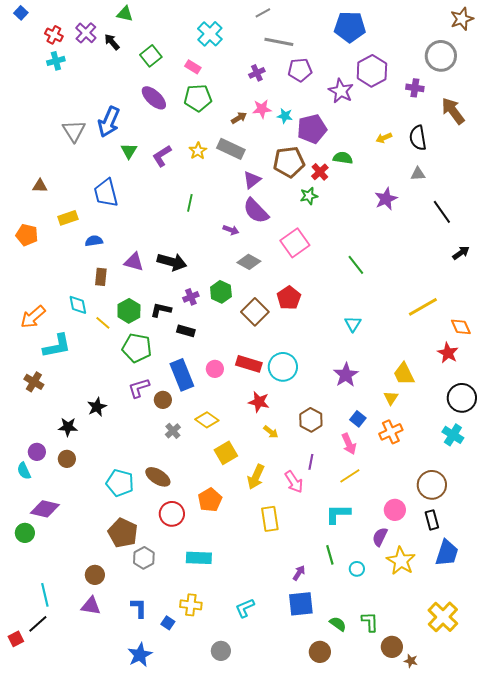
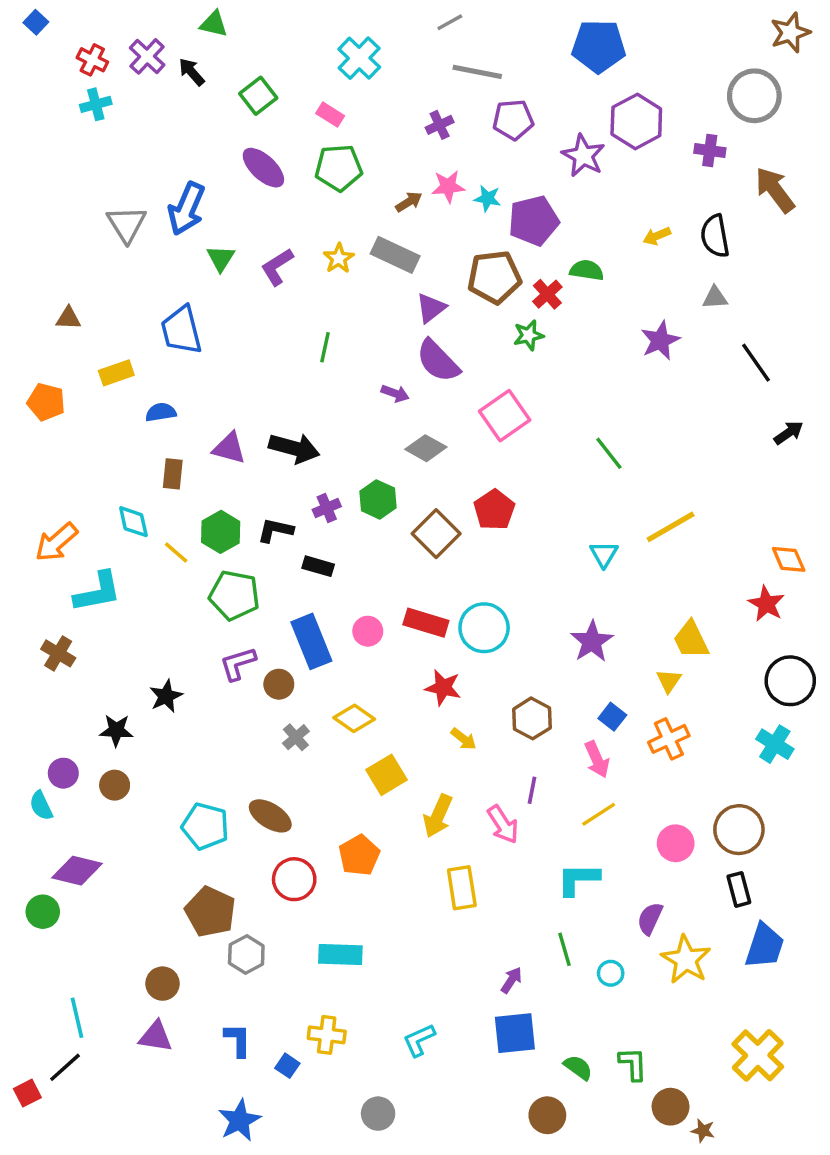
yellow line: (423, 307) -> (671, 527), moved
pink circle: (395, 510) -> (676, 843), moved

